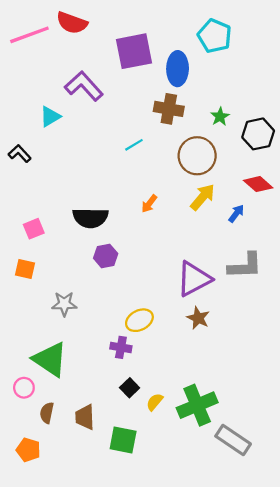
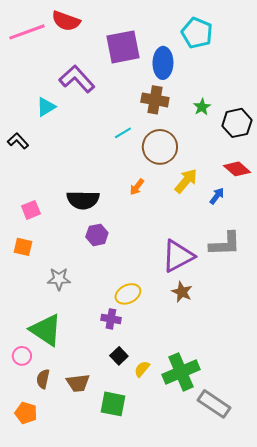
brown circle: (197, 156) -> (160, 147), moved
brown trapezoid: (85, 417) -> (78, 383), turned -95

